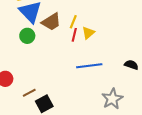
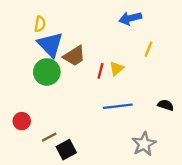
yellow line: (73, 22) -> (149, 49), moved
green circle: (27, 36) -> (47, 72), size x1.5

